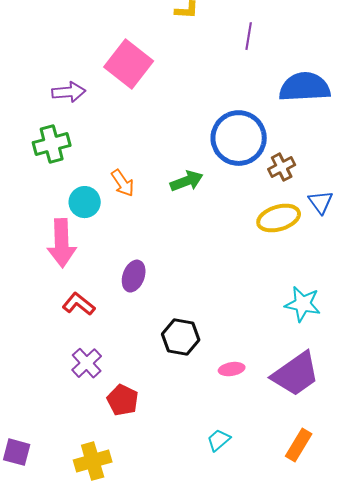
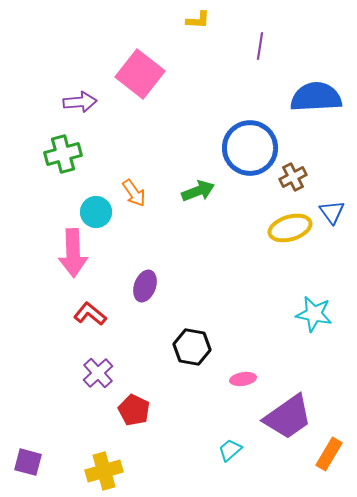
purple trapezoid: (296, 374) -> (288, 417), moved
orange rectangle: (299, 445) -> (329, 454), moved

